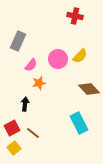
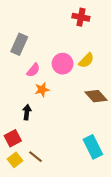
cyan rectangle: (79, 123) -> (93, 147), moved
brown line: (33, 133) -> (36, 157), moved

